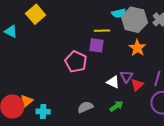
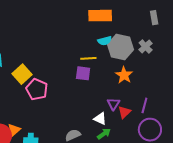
yellow square: (36, 14) -> (22, 74), moved
pink pentagon: (76, 62) -> (37, 89), moved
white triangle: (113, 82) -> (100, 119), moved

